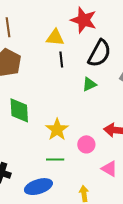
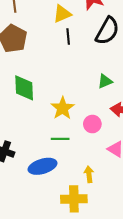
yellow triangle: (55, 37) -> (62, 14), turned -30
green triangle: (89, 84) -> (105, 81), moved

